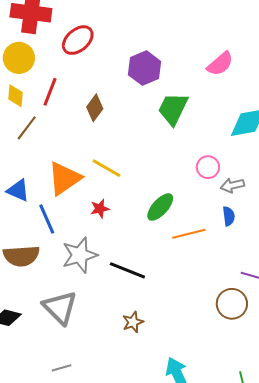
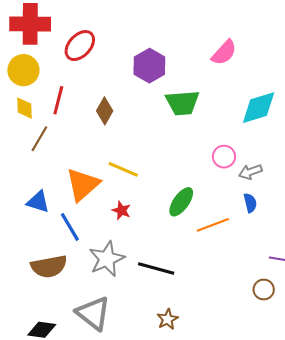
green trapezoid: (173, 109) -> (182, 103), turned -114
red star: (100, 209) -> (121, 210), turned -30
brown circle: (232, 304) -> (264, 290), size x0.7

